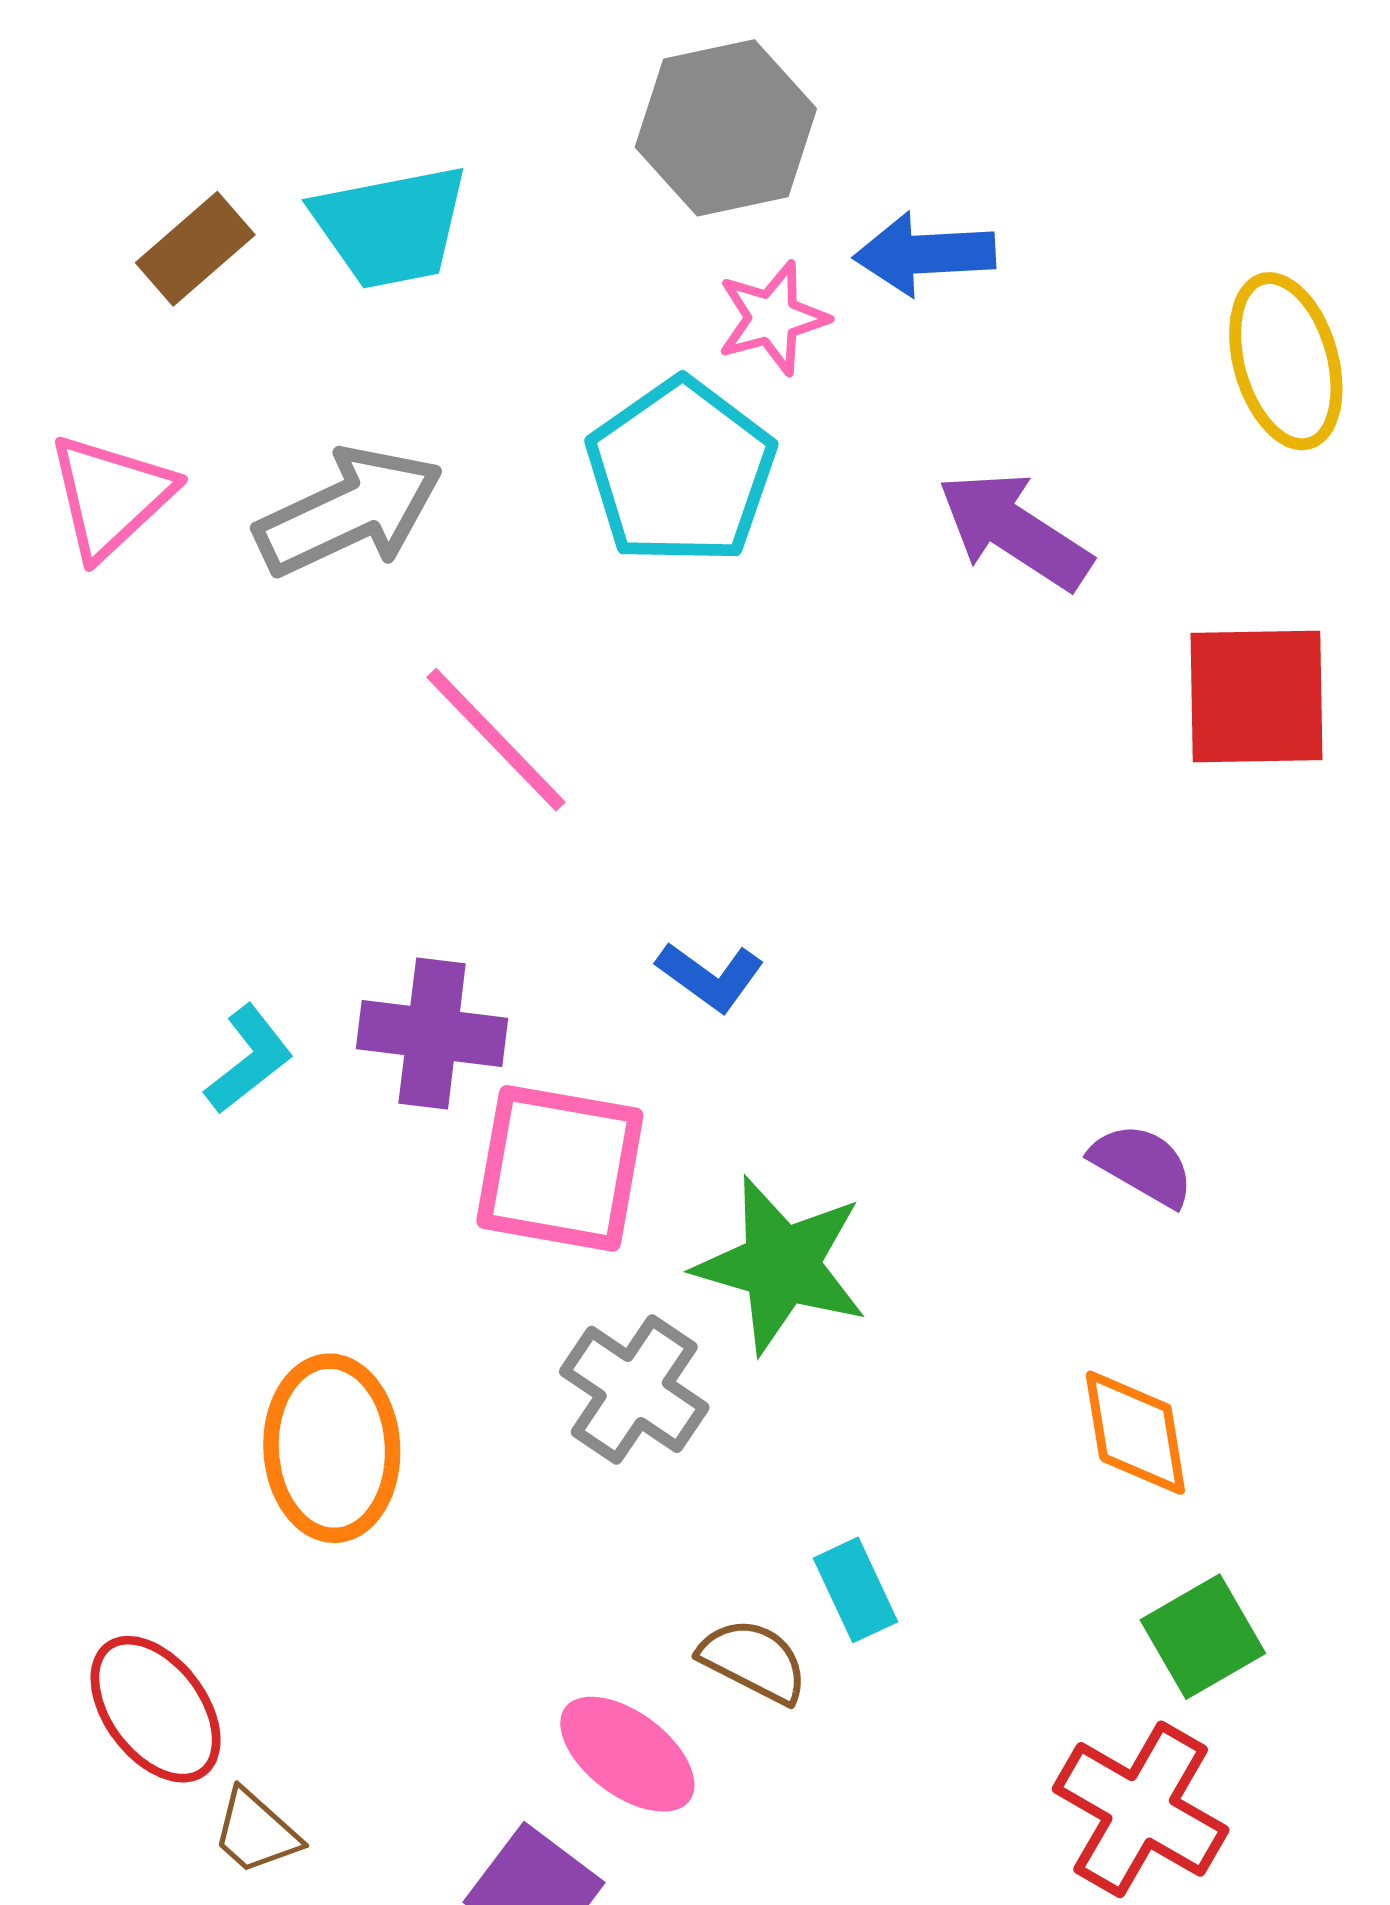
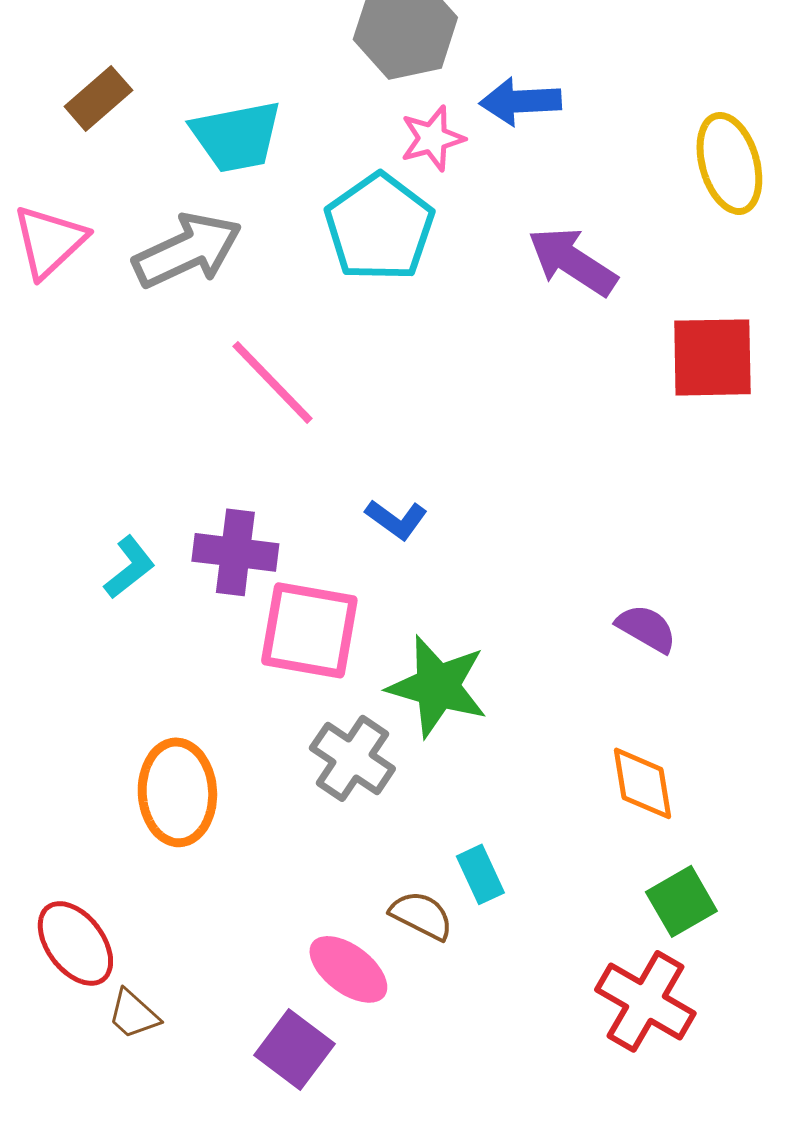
cyan trapezoid: (391, 226) -> (236, 136), moved

